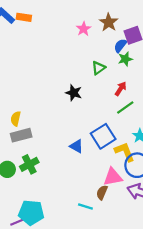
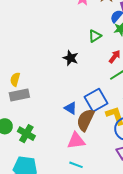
green cross: (29, 164) -> (26, 134), moved, turned -36
pink triangle: (113, 177) -> (76, 141), moved
brown semicircle: (102, 192) -> (85, 120), moved, size x1.6

